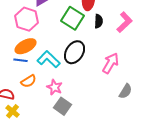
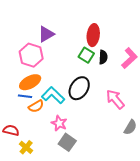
green square: (73, 18) -> (86, 55), moved, size x0.7
pink arrow: (111, 63) -> (115, 99), turned -70
orange semicircle: (29, 81) -> (36, 106), moved
yellow cross: (13, 111) -> (26, 147), moved

